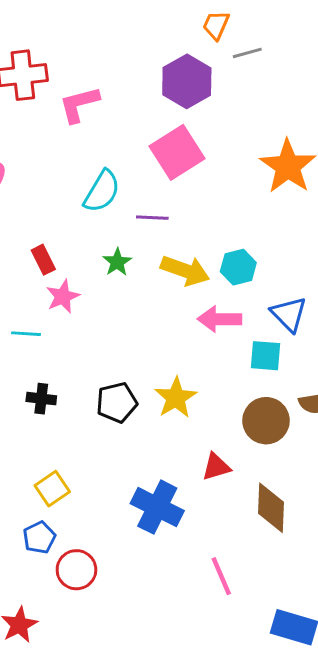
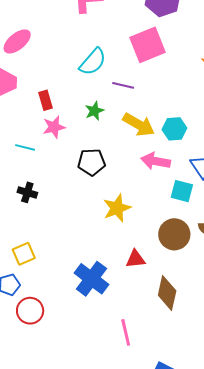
black pentagon: (117, 403) -> (92, 162), moved

